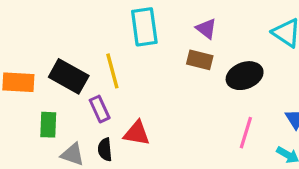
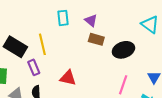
cyan rectangle: (144, 27) -> (63, 18), size x0.7
purple triangle: (206, 29) -> (91, 20), moved
red triangle: (137, 133) -> (68, 78), moved

